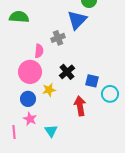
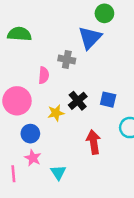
gray cross: (58, 38) -> (67, 60), turned 32
pink circle: (30, 72) -> (17, 101), moved
blue square: (92, 81) -> (108, 100), moved
yellow star: (49, 90) -> (56, 113), moved

